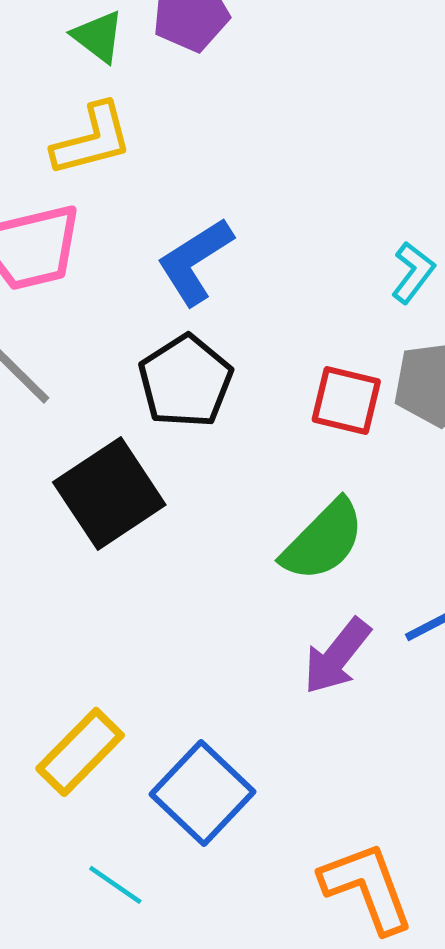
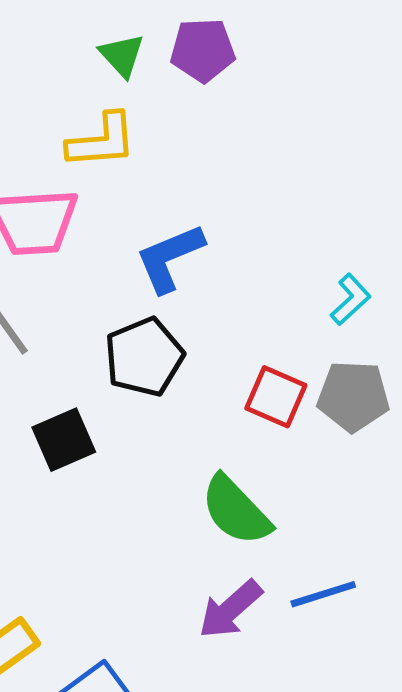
black square: (109, 493) -> (64, 440), size x0.7
green semicircle: (323, 540) -> (236, 510), turned 82

